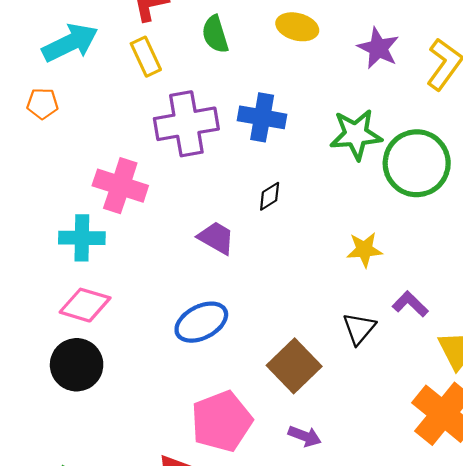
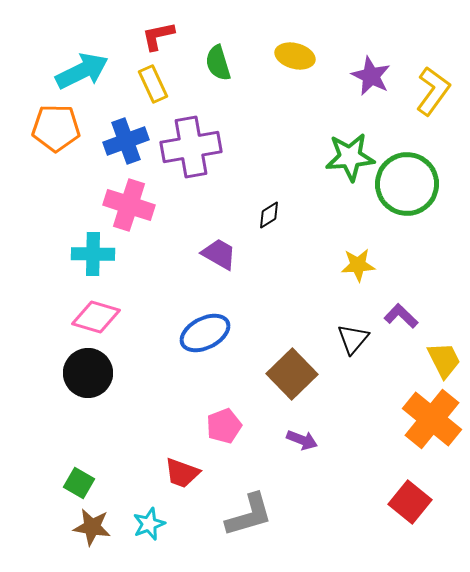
orange pentagon: (42, 104) -> (56, 128), size x1.6
blue cross: (262, 117) -> (126, 141), moved, turned -30
pink pentagon: (222, 421) -> (224, 426), size x0.6

